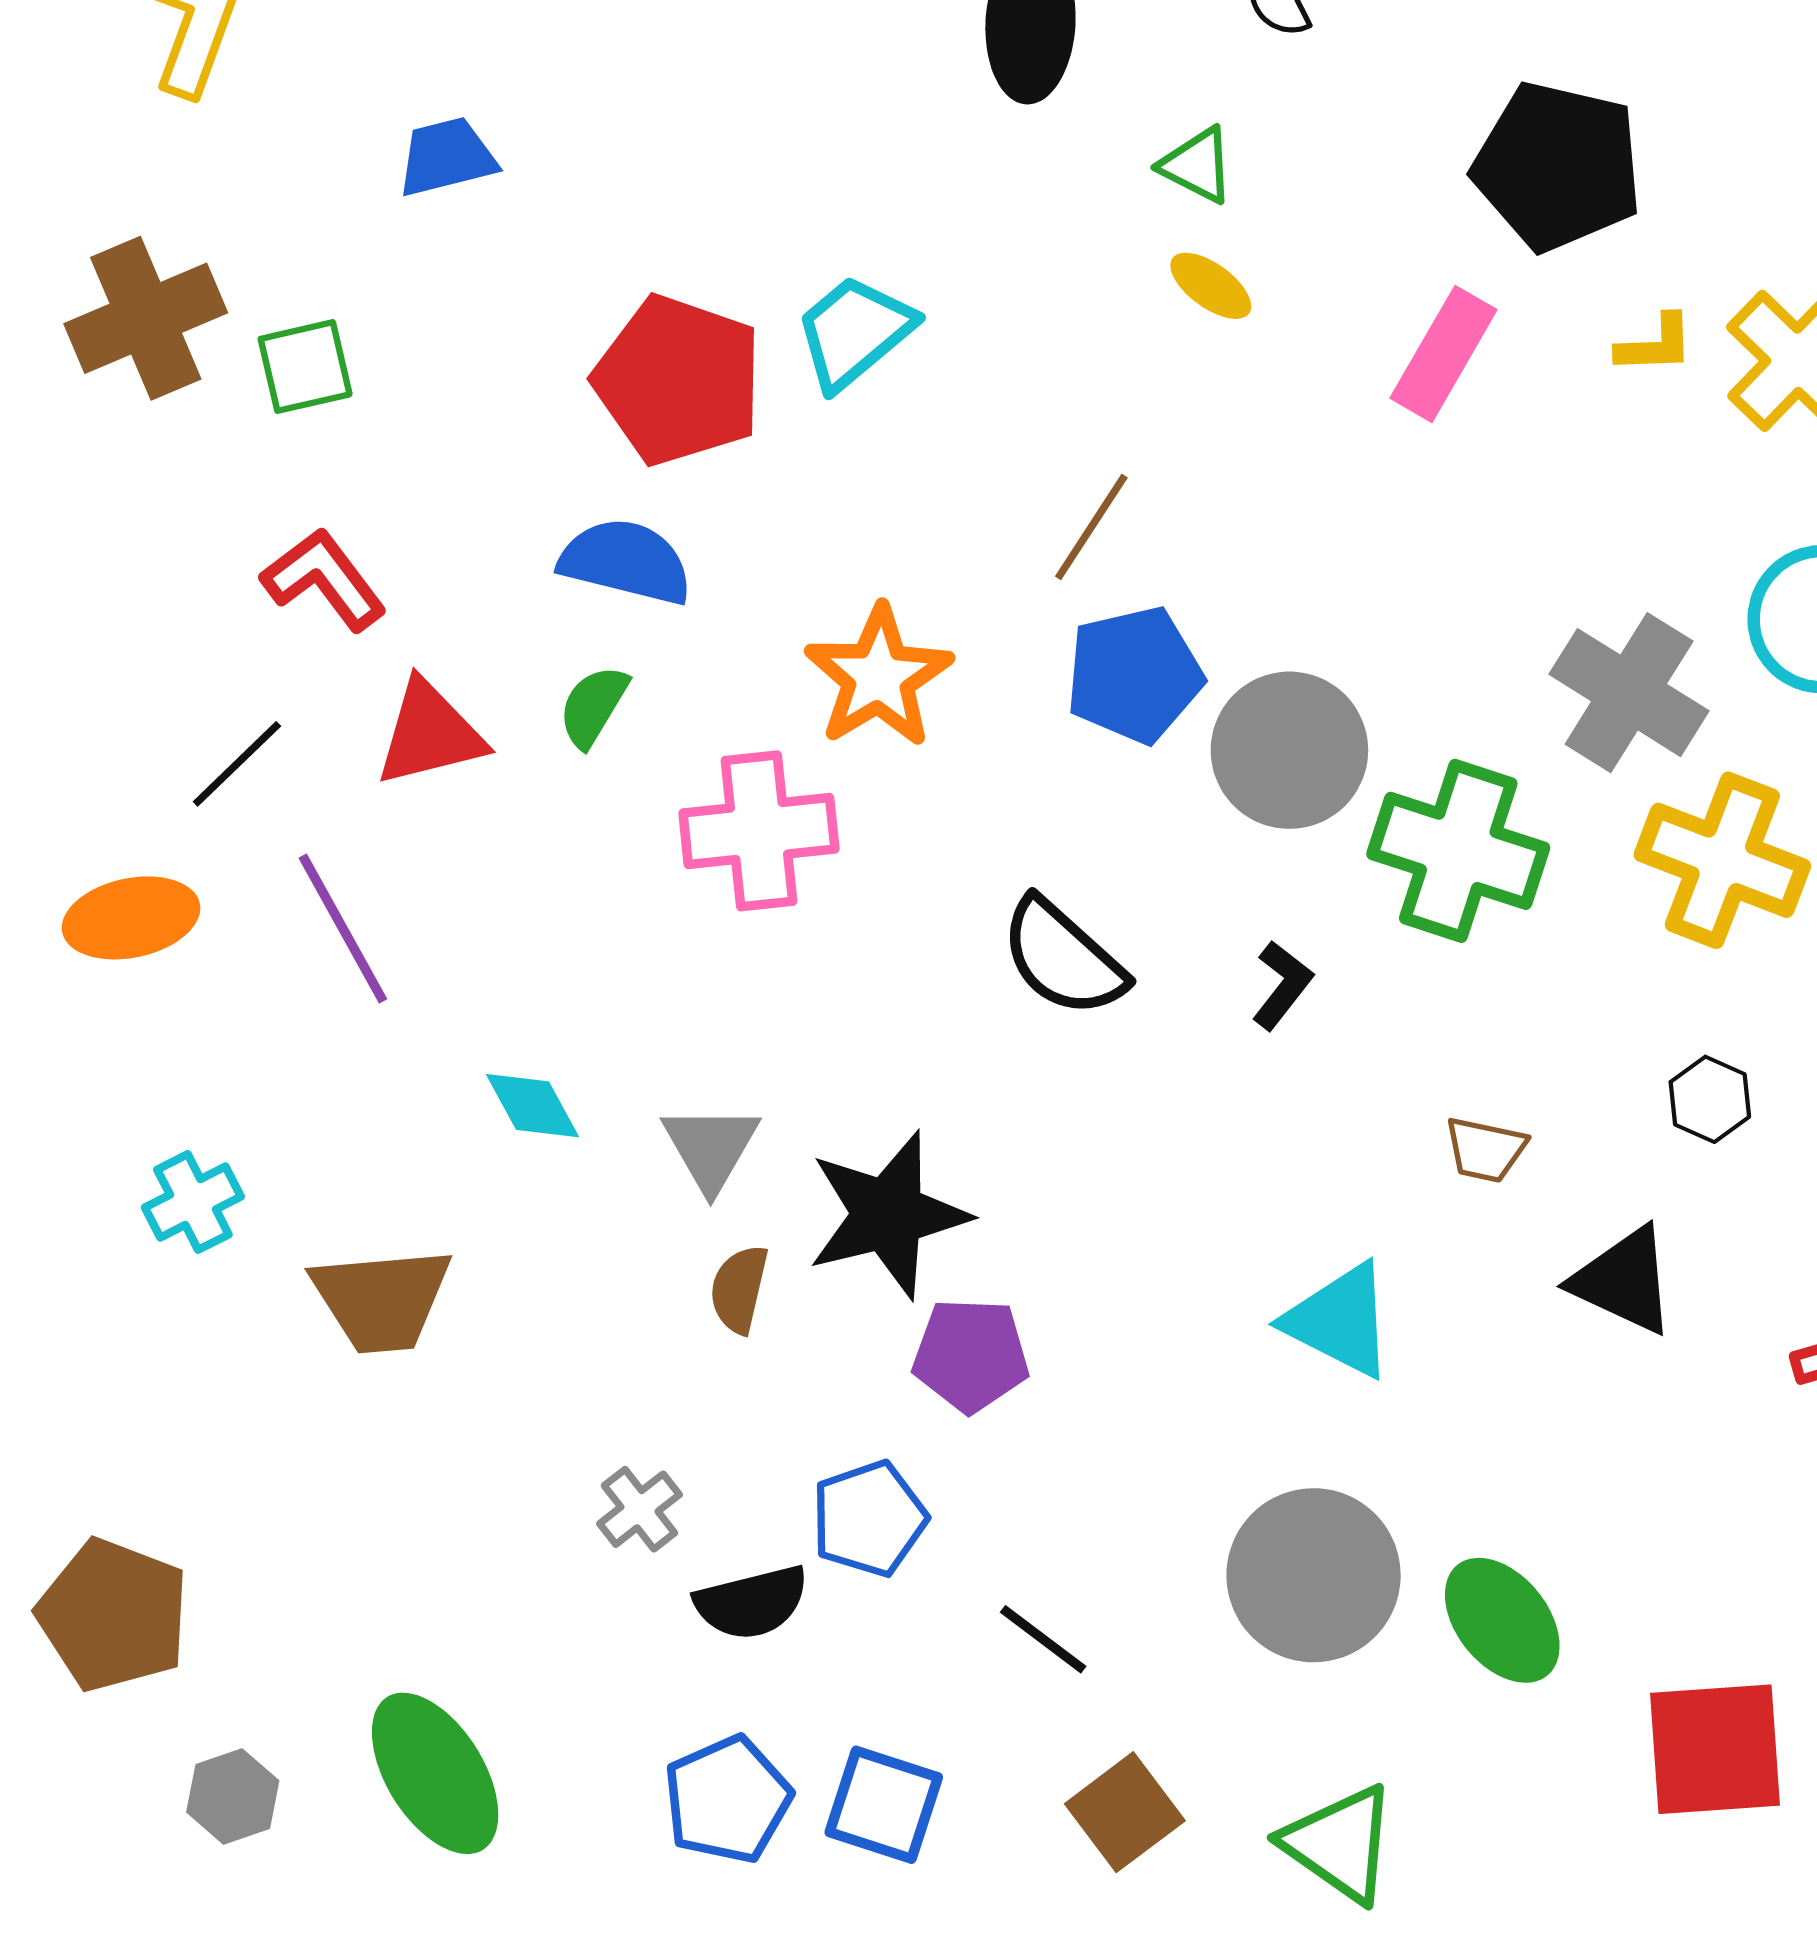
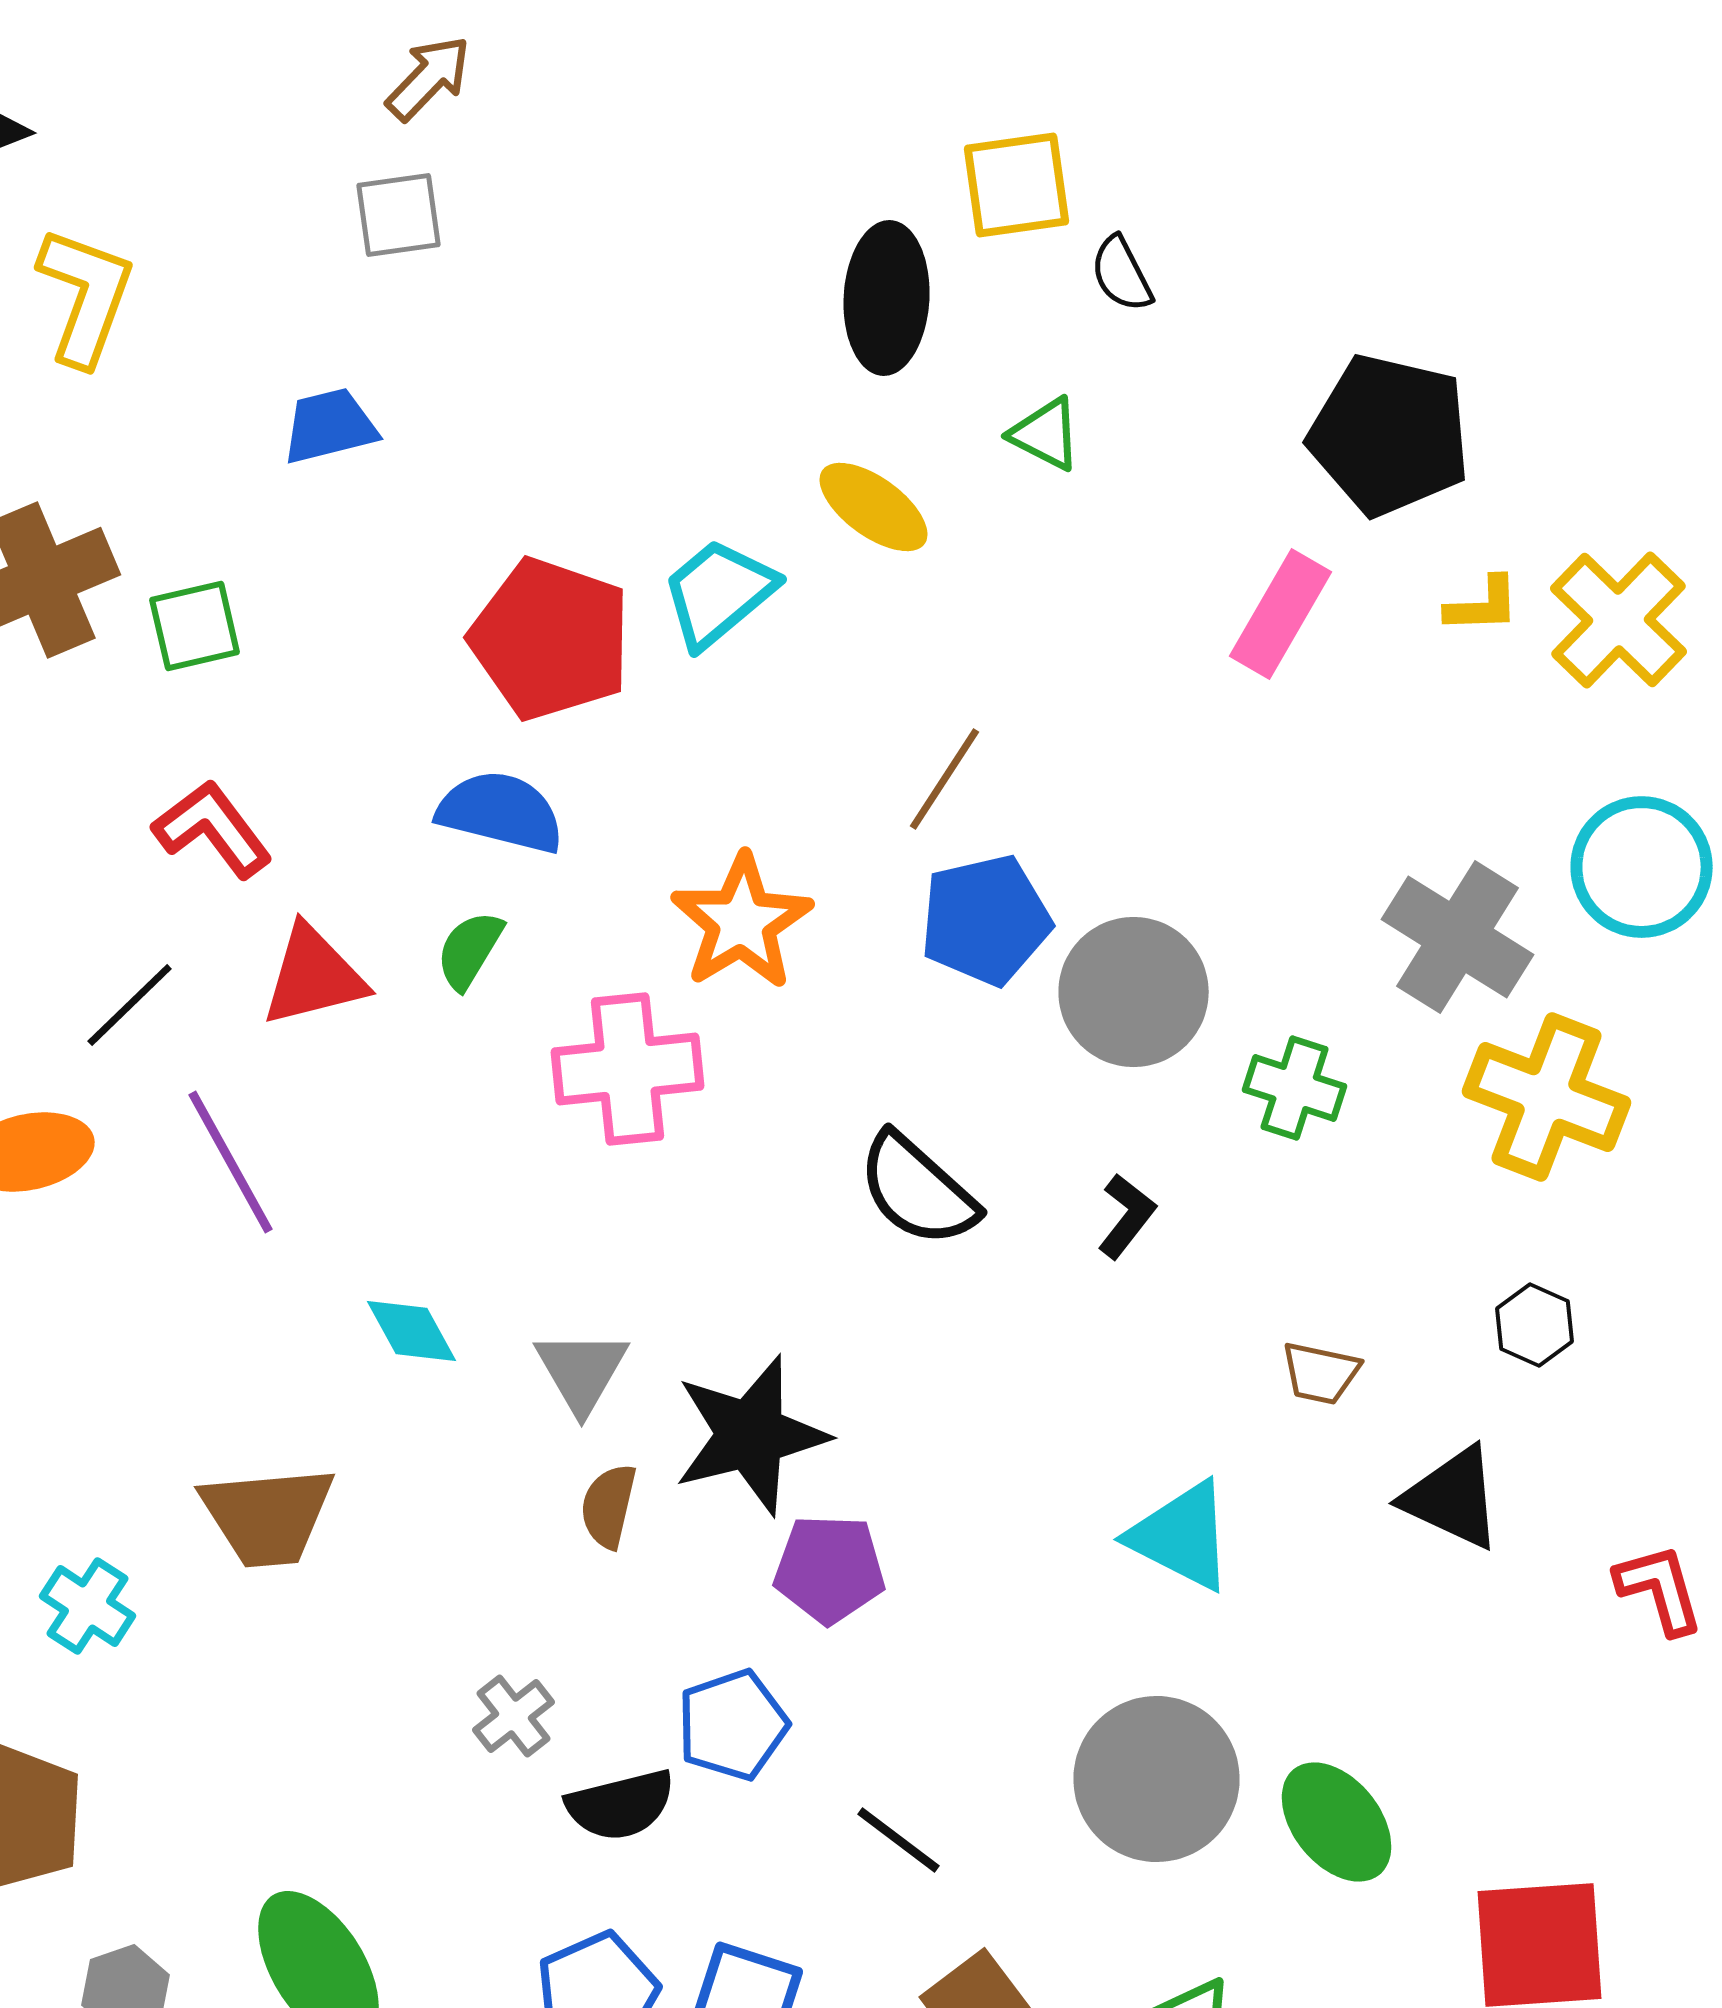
yellow ellipse: (1211, 286) -> (874, 507), moved, size x1.4
green cross: (1458, 851) -> (1295, 1088), size x0.6
cyan cross: (193, 1202) -> (88, 1606), moved, turned -30

